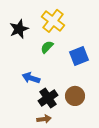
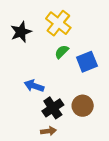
green semicircle: (47, 47) -> (62, 52), moved

